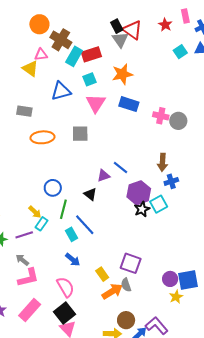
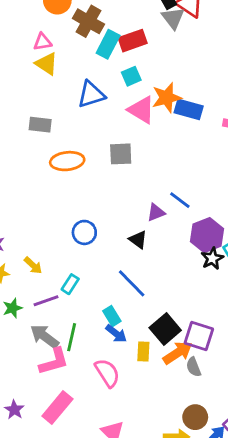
pink triangle: (41, 55) -> (43, 42), moved
orange star: (122, 74) -> (167, 98), moved
pink triangle: (96, 103) -> (141, 110), turned -30
green line: (63, 209) -> (72, 337), moved
yellow arrow: (35, 212) -> (33, 265), moved
cyan rectangle: (72, 234) -> (112, 316), moved
gray arrow: (22, 260) -> (45, 336), size x1.5
yellow rectangle: (102, 274) -> (143, 352), moved, turned 40
orange arrow: (112, 291) -> (178, 353), moved
black square: (64, 313) -> (165, 329), moved

